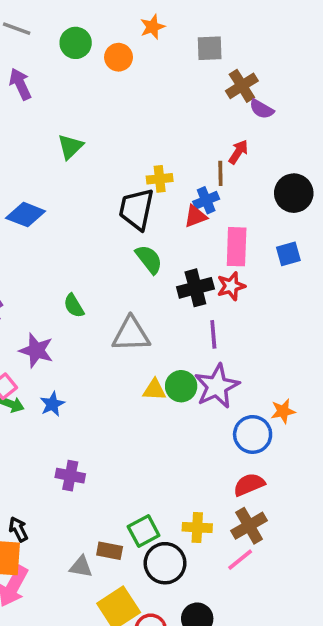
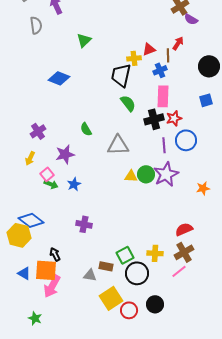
red triangle: (195, 216) -> (149, 49), moved
pink rectangle: (237, 247) -> (163, 96), moved
purple star: (36, 350) -> (65, 154), turned -30
blue circle: (253, 434) -> (186, 140), moved

